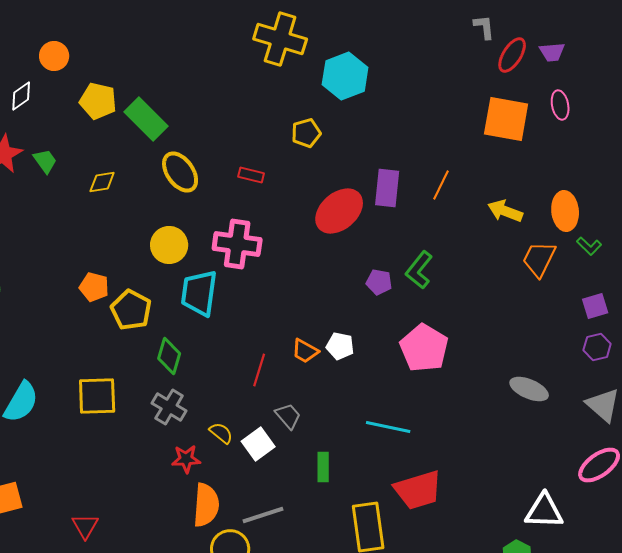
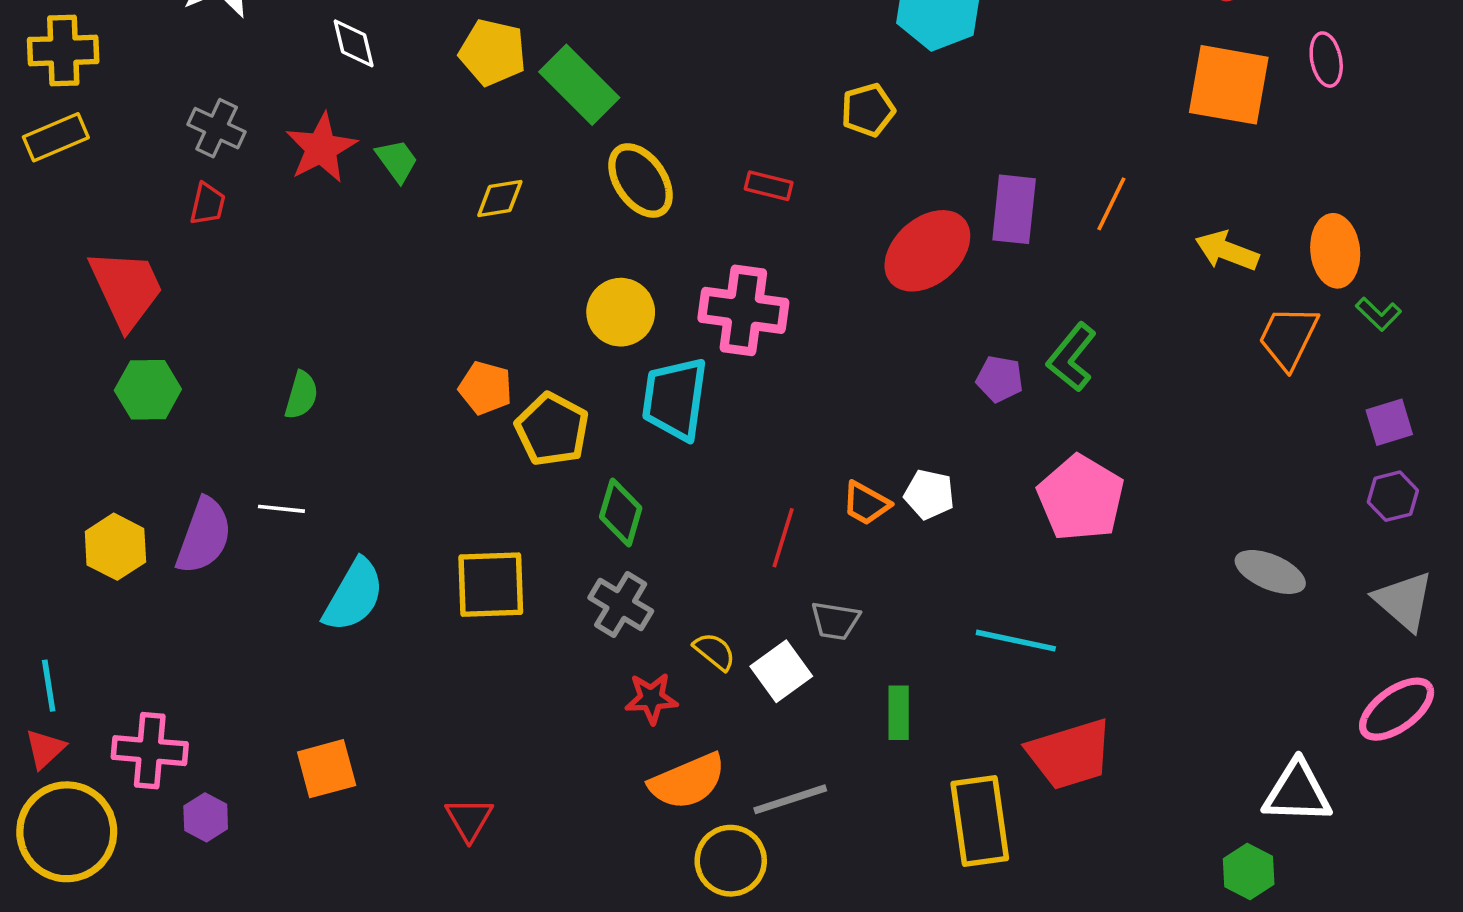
white diamond: (21, 96) -> (354, 43), turned -68
gray trapezoid: (288, 416) -> (835, 621), turned 140
orange semicircle: (206, 505) -> (687, 781), turned 63

